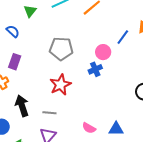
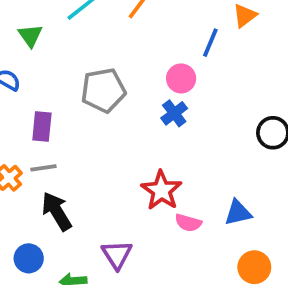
purple rectangle: (15, 62) -> (42, 126), moved
red star: (60, 85) -> (161, 190), moved
gray line: (49, 113) -> (43, 168), moved

